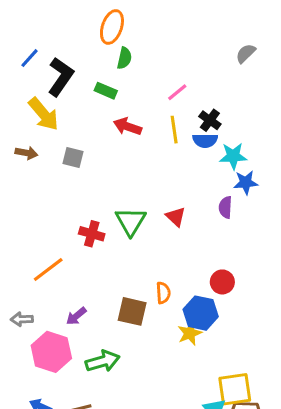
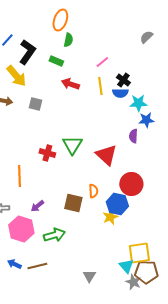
red triangle: (176, 217) -> (106, 155), moved, size x1.6
orange line: (48, 270) -> (19, 176), turned -55
red circle: (222, 282) -> (131, 184), size x1.5

